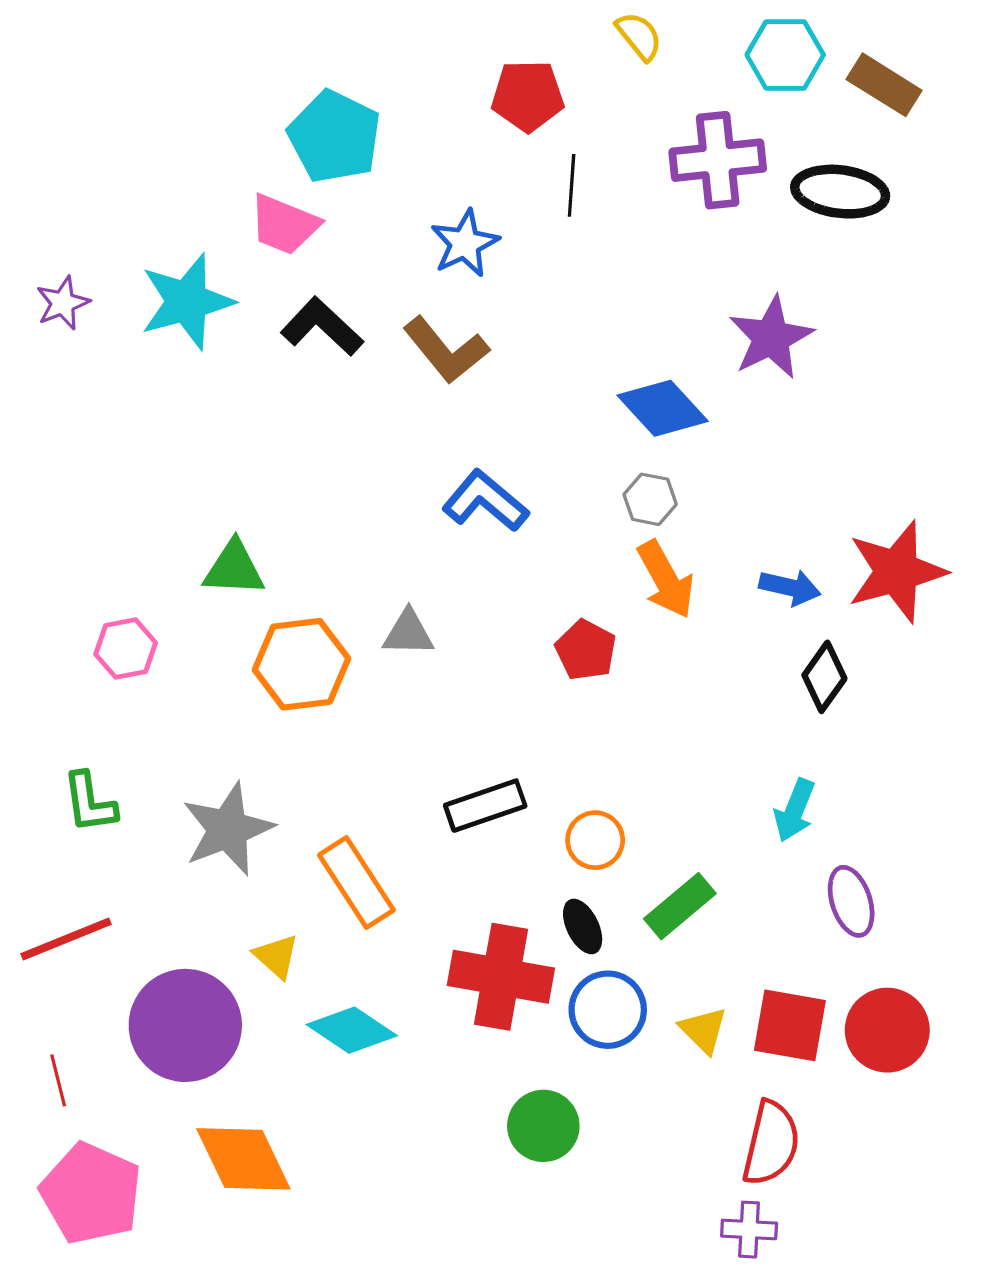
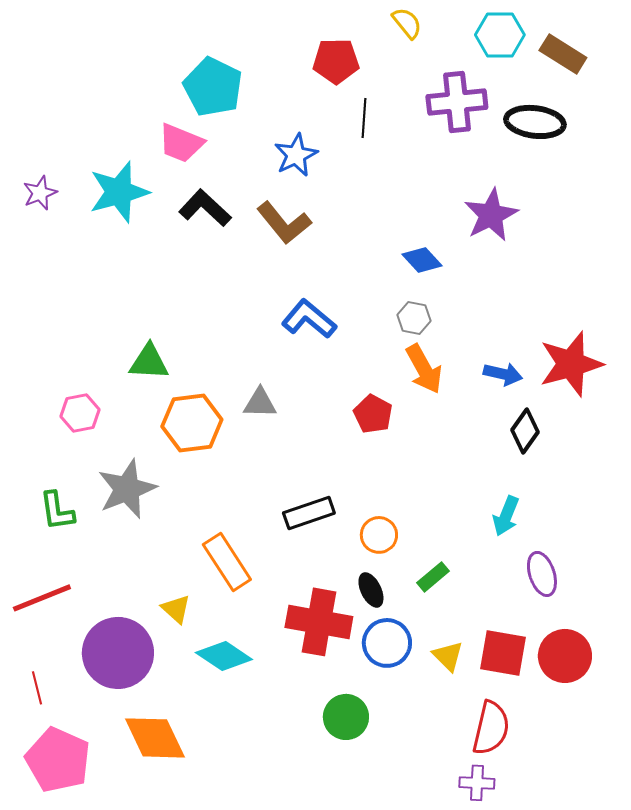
blue diamond: (663, 408) -> (422, 260), size x0.7
gray star: (228, 829) -> (127, 489), moved
green rectangle: (680, 906) -> (433, 577), size x0.7

